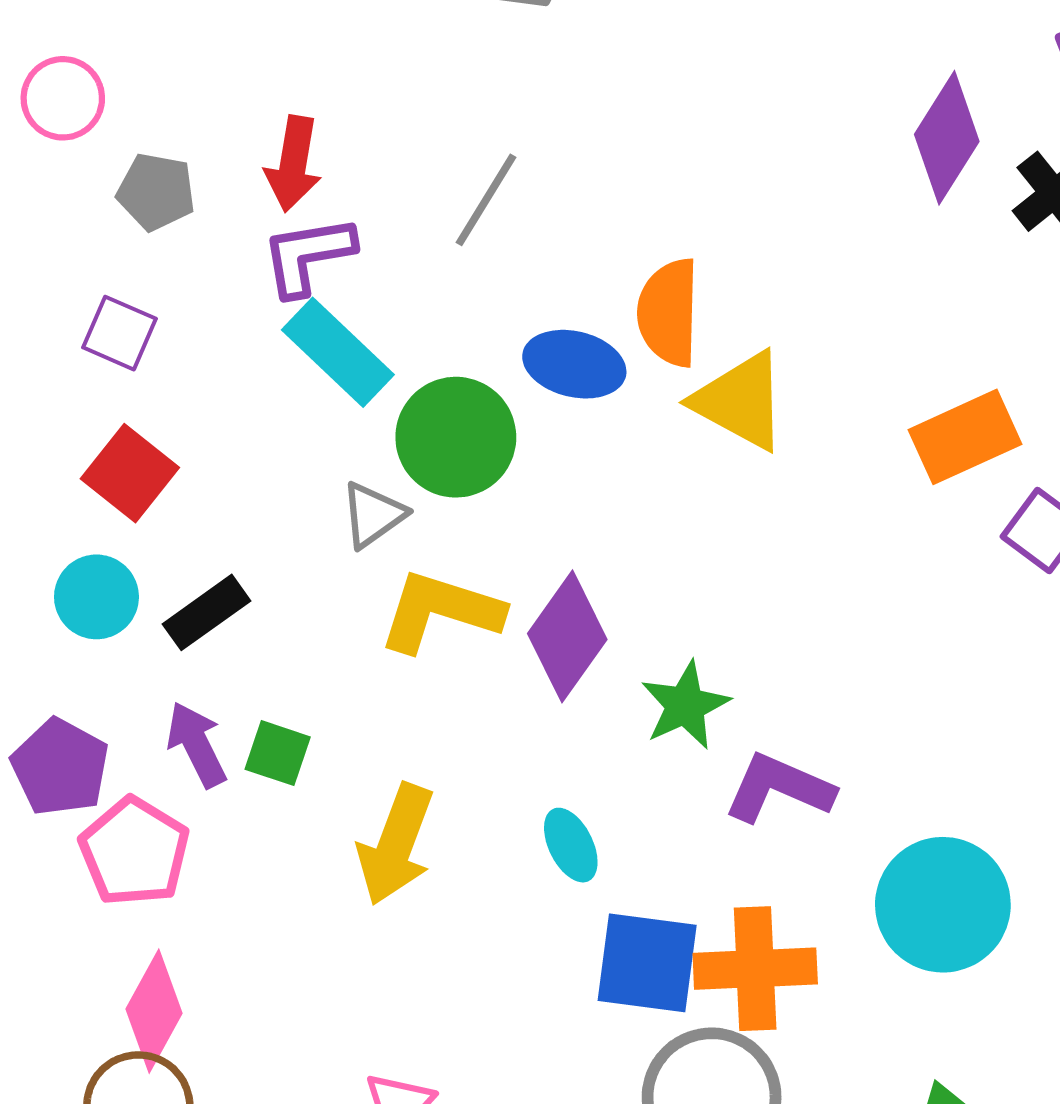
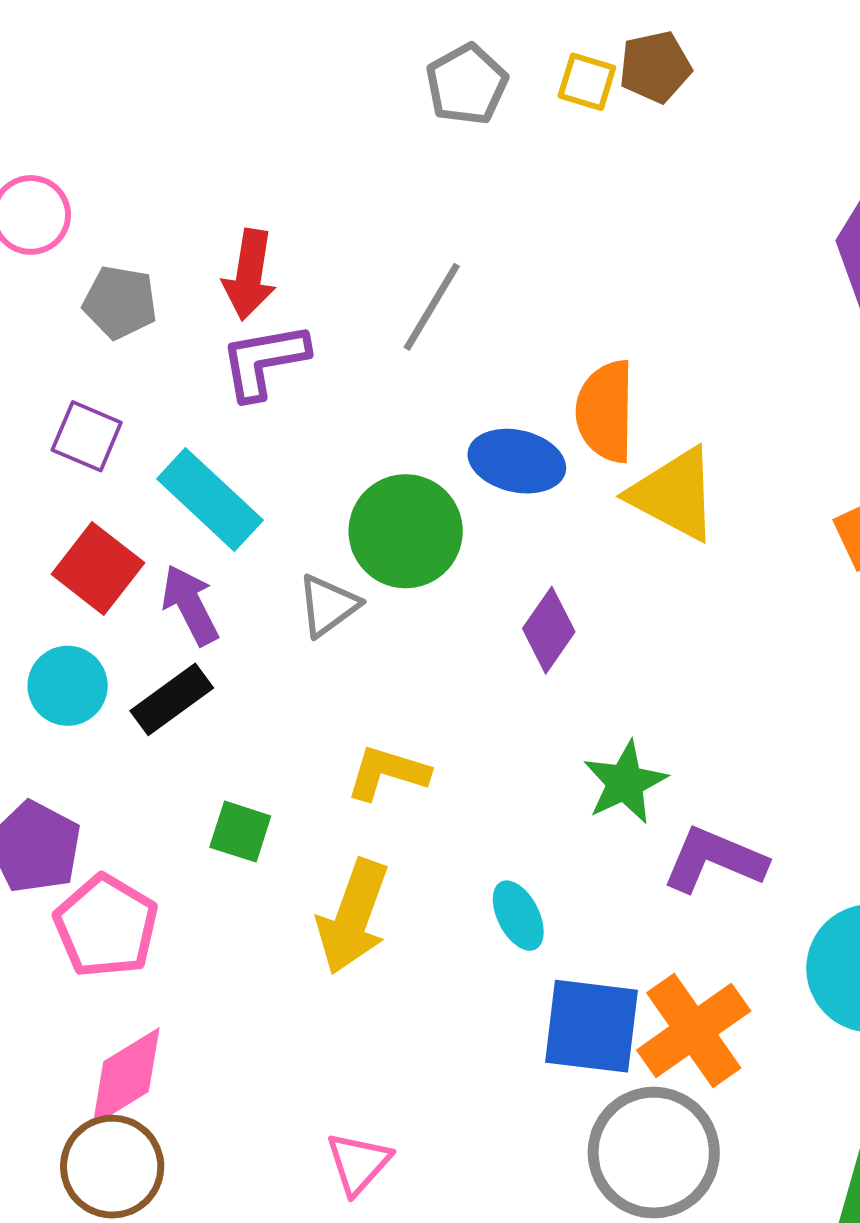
cyan rectangle: (338, 352) -> (210, 500), moved
yellow L-shape: (440, 611) -> (387, 773), moved, size x0.7
purple diamond: (567, 636) -> (549, 630), moved, size x0.7
purple arrow: (197, 745) -> (190, 605), moved
orange cross: (755, 969) -> (694, 1030), turned -32
pink diamond: (154, 1011) -> (126, 1077), turned 30

